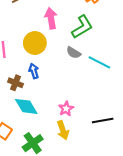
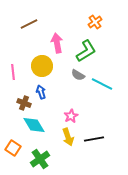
pink star: (66, 109) -> (71, 116), moved
black line: (103, 120) -> (94, 139), moved
yellow arrow: (63, 130) -> (68, 137), moved

